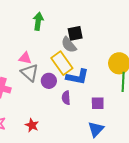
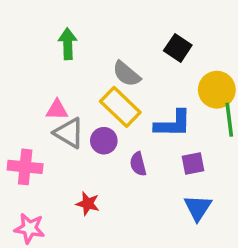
black square: (75, 33) -> (178, 48), moved, turned -35
blue L-shape: (77, 77) -> (173, 124), moved
red star: (32, 125) -> (88, 204), moved

